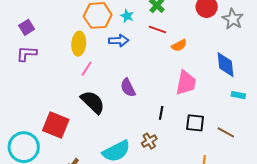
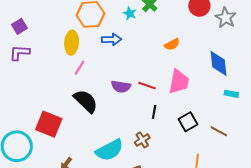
cyan star: (127, 16) -> (130, 13), moved
red line: (157, 30) -> (147, 86), moved
purple semicircle: (128, 88) -> (121, 87), turned -54
black square: (195, 123) -> (188, 122), turned -36

